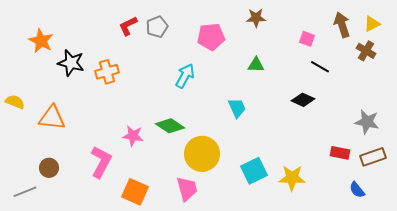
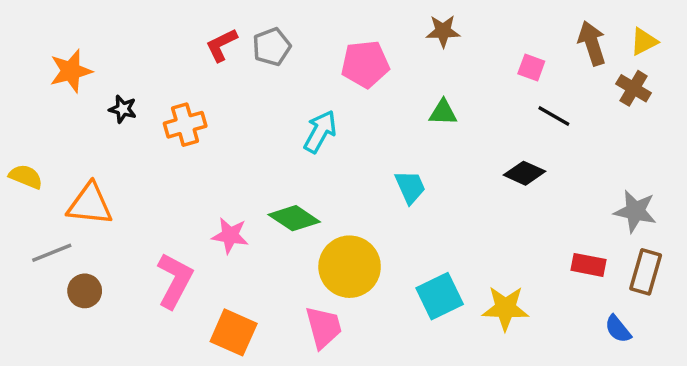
orange star: (41, 41) -> (71, 71), turned 30
black star: (71, 63) -> (123, 109), size x0.6
brown rectangle: (373, 157) -> (646, 272), turned -55
gray line: (25, 192) -> (52, 253), moved

